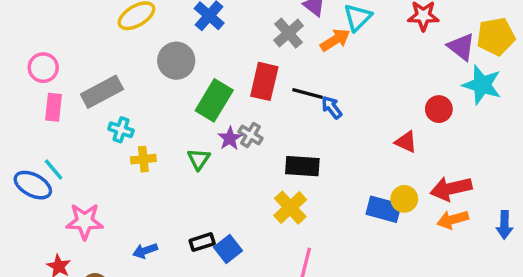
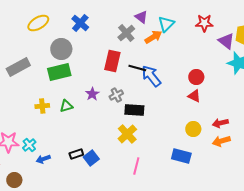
green rectangle: (214, 100) -> (59, 72), moved, turned 45
blue arrow: (332, 107) -> (151, 76), size x1.6
red circle: (439, 109) -> (196, 77), moved
cyan cross: (121, 130) -> (29, 145), moved, turned 32
gray cross: (251, 135) -> (116, 95), moved, turned 32
green triangle: (199, 159) -> (66, 106), moved, turned 40
red arrow: (451, 189) -> (220, 123), size x0.7
blue rectangle: (384, 209) -> (181, 156), moved

